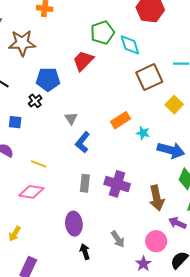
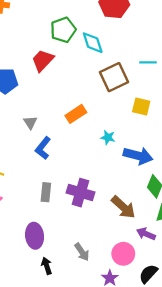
yellow square: (174, 105) -> (141, 107), turned -30
orange rectangle: (121, 120) -> (76, 114), moved
brown arrow: (157, 198) -> (123, 207), turned -35

